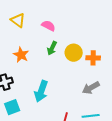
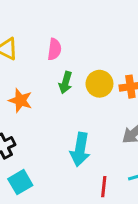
pink semicircle: (48, 26) -> (54, 49), turned 80
cyan arrow: (41, 91) -> (80, 149), moved

